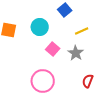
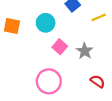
yellow line: (82, 31) -> (99, 17), moved
red semicircle: (88, 81) -> (98, 81), turned 104

